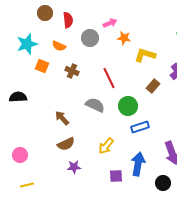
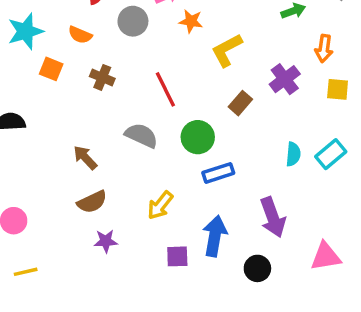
yellow L-shape: (145, 55) -> (227, 50), turned -45

